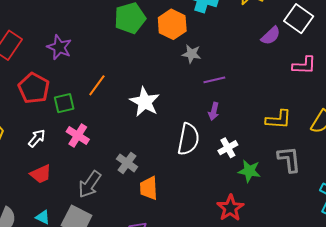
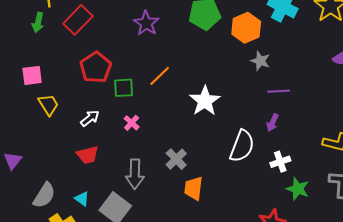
purple star: (59, 47) -> (146, 23), moved
pink cross: (78, 135) -> (132, 123), size x0.7
gray arrow: (90, 184) -> (135, 174), turned -44

